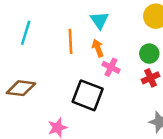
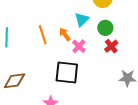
cyan triangle: (99, 20) -> (82, 19), moved, turned 35
pink cross: (111, 67) -> (79, 46), turned 32

